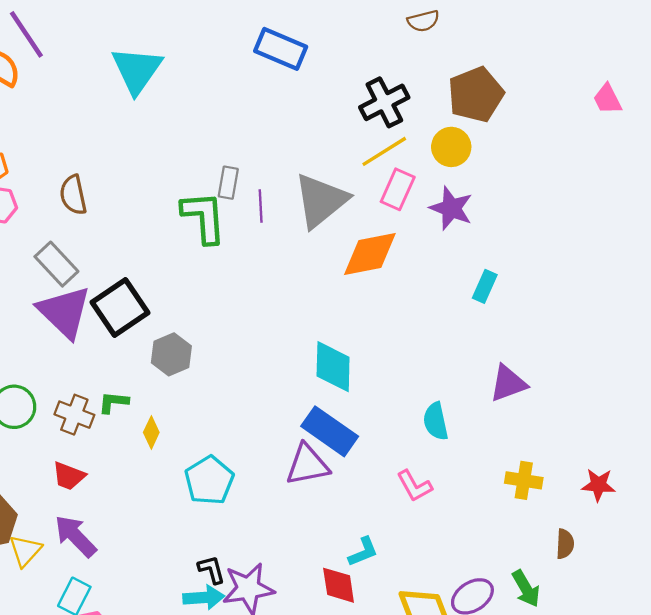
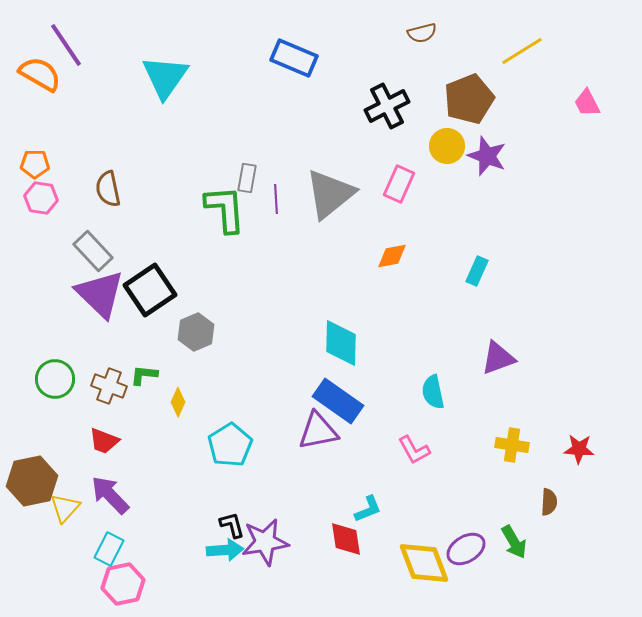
yellow line: (384, 151) -> (522, 51), moved
purple star: (451, 208) -> (487, 156), moved
orange diamond: (370, 254) -> (392, 256), moved, size x0.6

